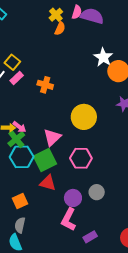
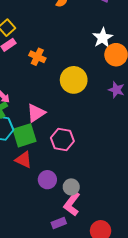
yellow circle: (84, 117) -> (74, 80), moved
gray circle: (97, 192) -> (71, 187), moved
pink L-shape: (69, 219) -> (72, 204), moved

